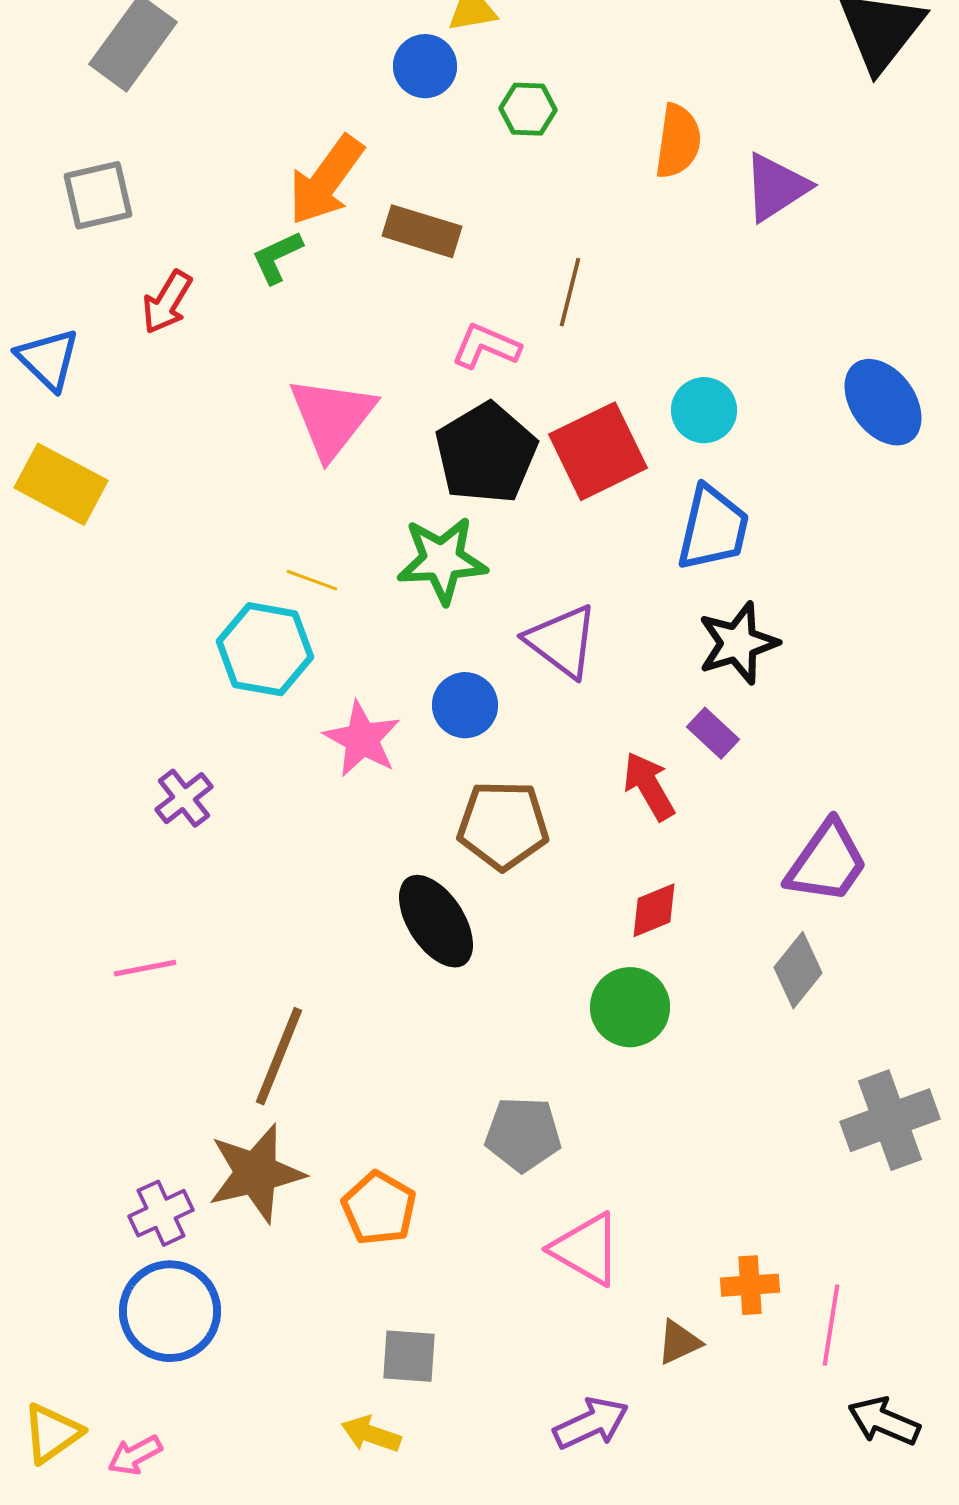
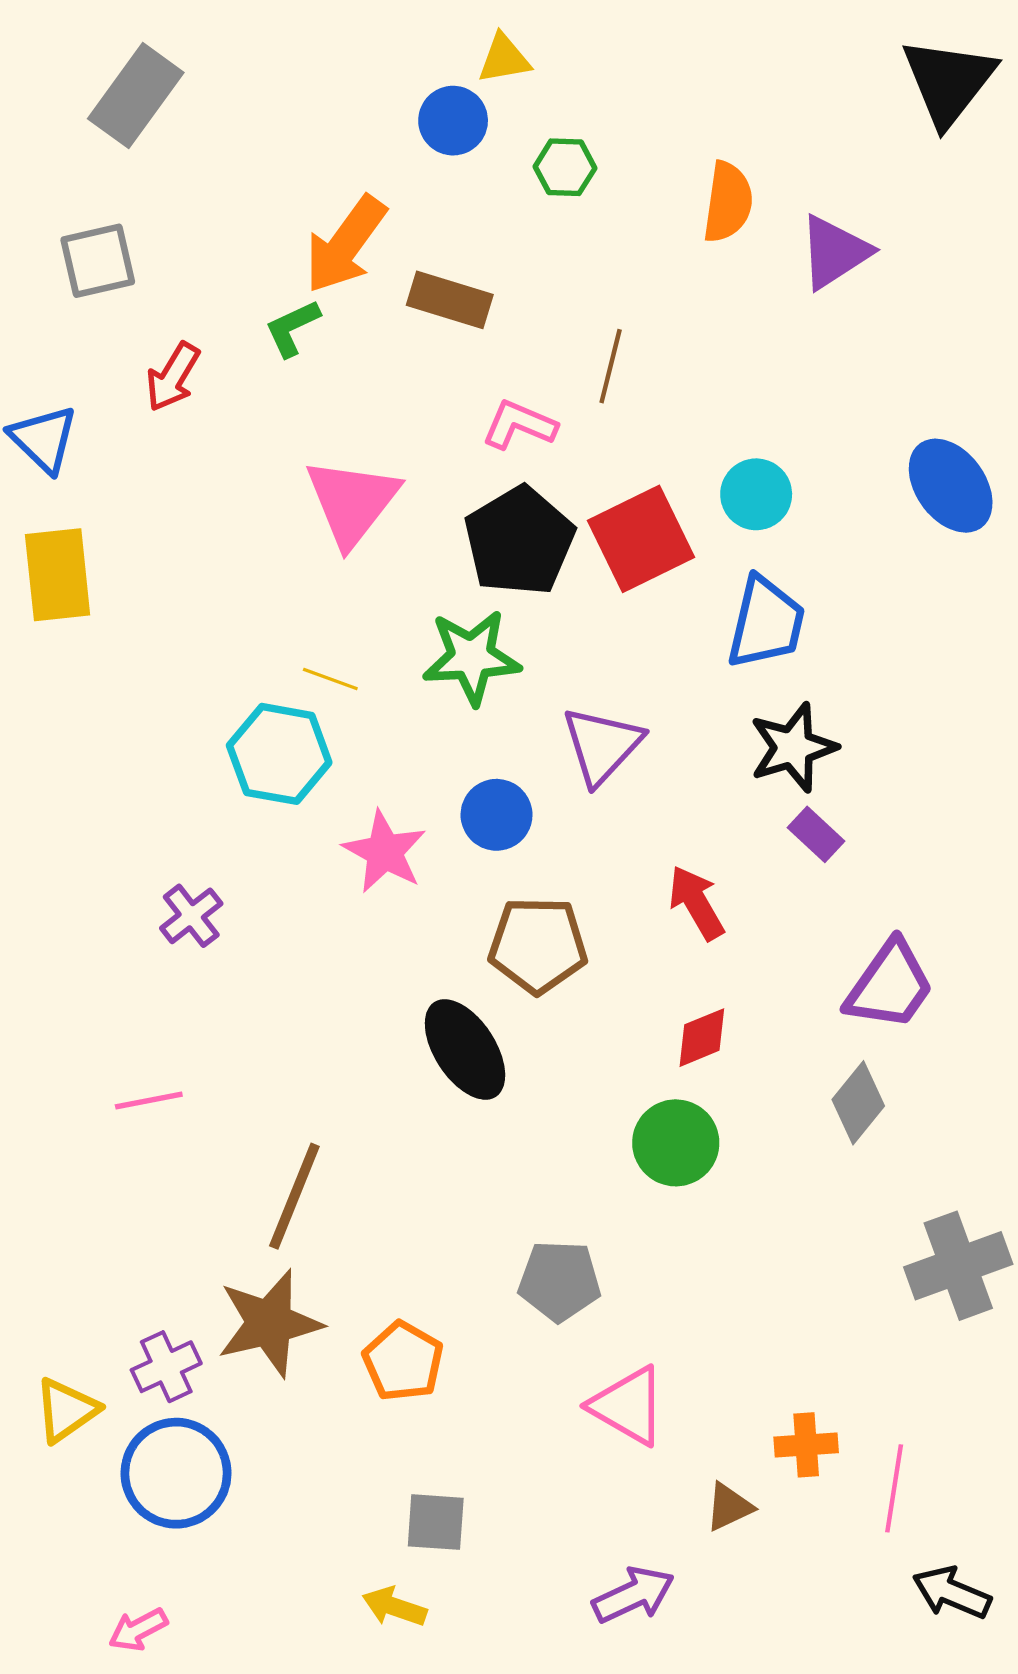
yellow rectangle: (61, 484) -> (58, 575), turned 56
purple triangle: (562, 641) -> (602, 745), turned 36
purple rectangle: (713, 733) -> (816, 834), moved
yellow triangle: (52, 1433) -> (66, 1410), moved

